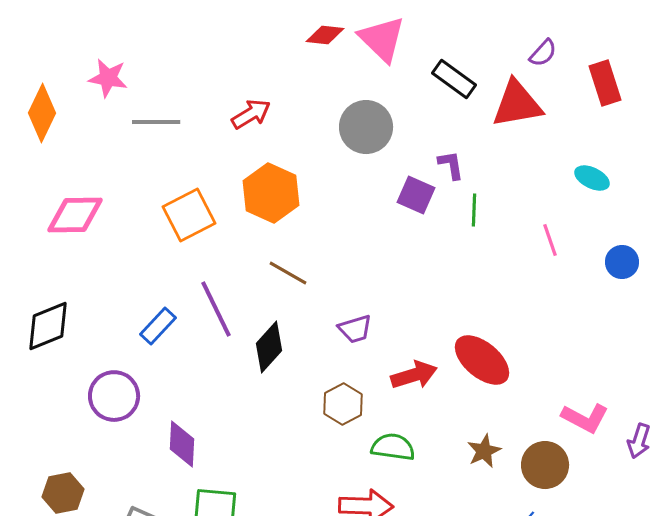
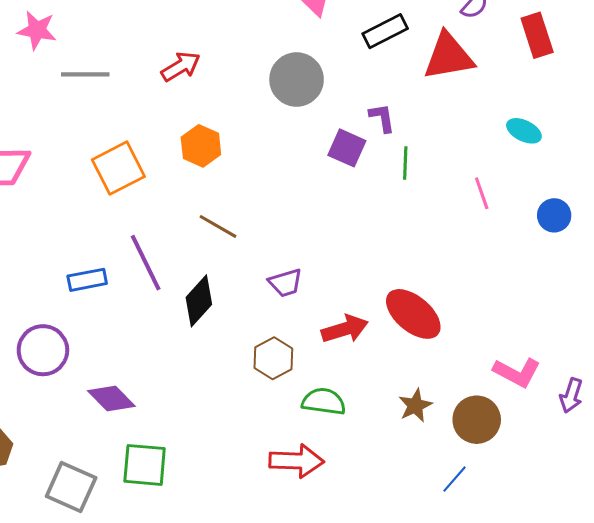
black rectangle: (454, 79) -> (385, 31), turned -63
orange hexagon: (271, 193) -> (201, 146), size x0.7
blue rectangle: (158, 326) -> (87, 280), turned 36
purple diamond: (182, 444) -> (111, 399), turned -48

